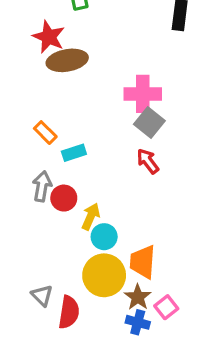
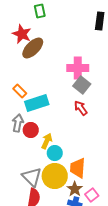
brown ellipse: (67, 60) -> (33, 48), turned -35
cyan rectangle: (74, 153) -> (37, 103), size x1.6
gray triangle: (42, 295) -> (32, 177), moved, size x1.5

